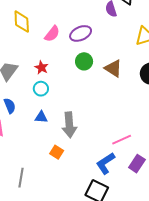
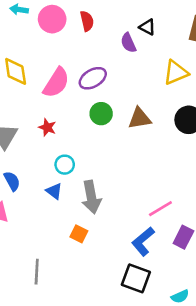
pink semicircle: (52, 34) -> (56, 83), size x1.4
brown triangle: (113, 68) -> (140, 118), turned -36
cyan circle: (41, 89) -> (65, 165), moved
blue triangle: (41, 117) -> (54, 191), turned 40

